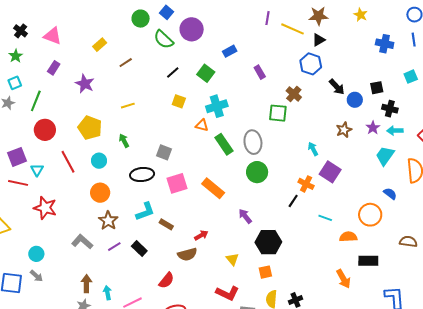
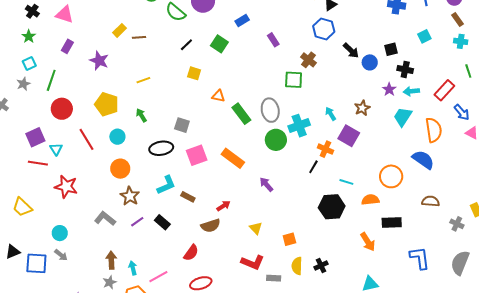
yellow rectangle: (100, 45) -> (120, 30), moved
brown line: (126, 63) -> (139, 37), turned 32
cyan cross: (217, 106) -> (299, 126), moved
brown star: (344, 130) -> (362, 108), moved
blue semicircle: (390, 194) -> (423, 160), moved, size x1.6
black hexagon: (268, 242) -> (332, 207), moved

